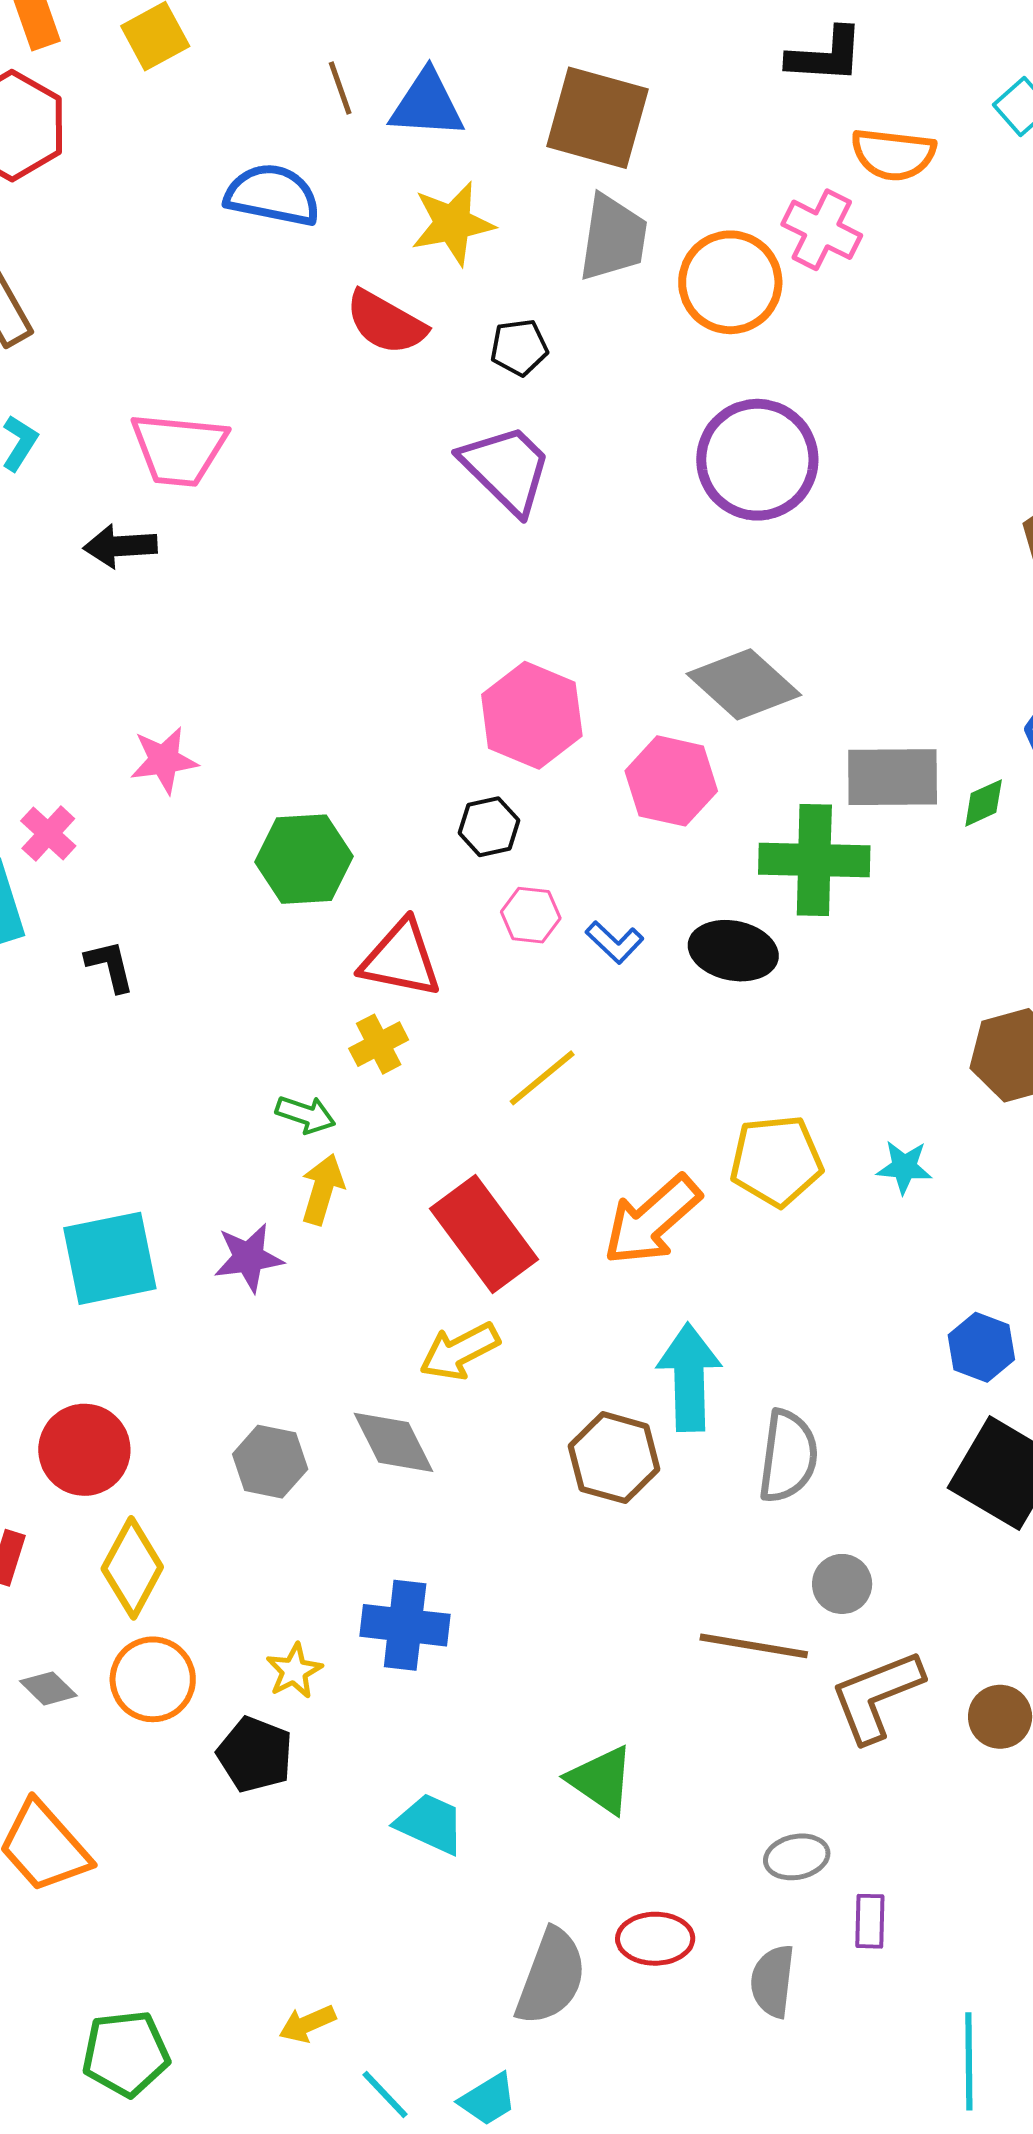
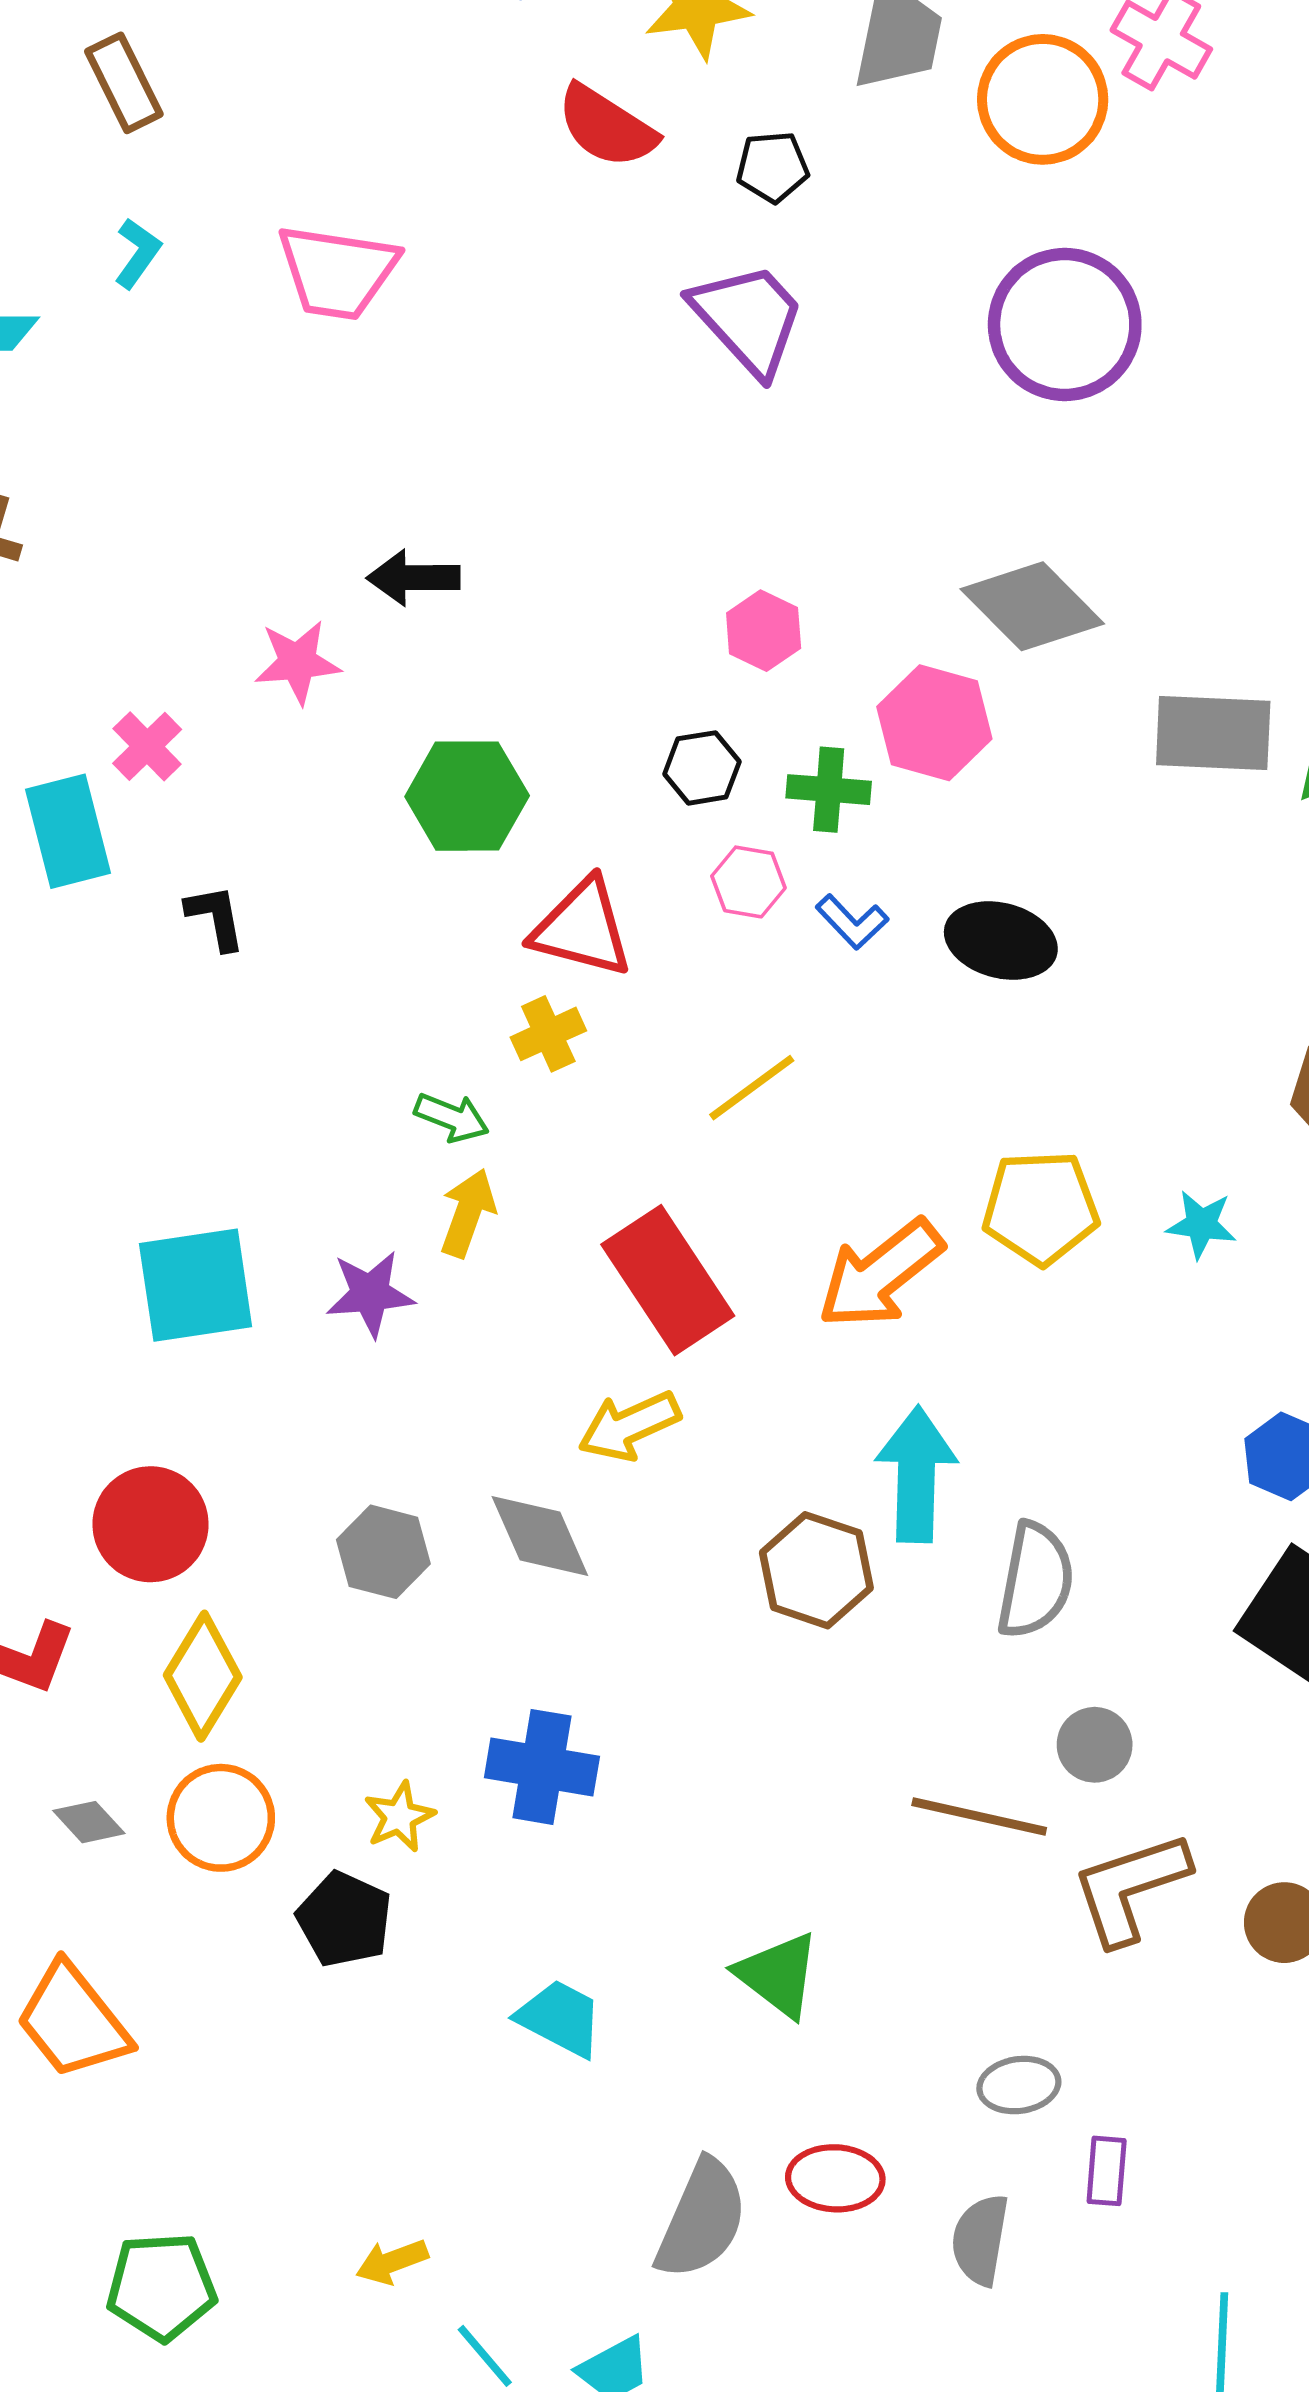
black arrow: (120, 546) -> (413, 578), moved
pink hexagon: (532, 715) -> (764, 631), size x0.6
green cross: (814, 860) -> (829, 790), moved, size x0.6

